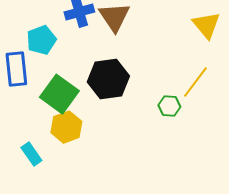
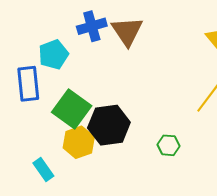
black hexagon: (108, 79) -> (109, 125), moved
green hexagon: (169, 106) -> (168, 145), moved

